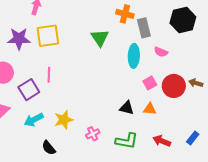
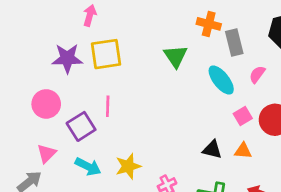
pink semicircle: (161, 52) -> (257, 74), turned 104
cyan ellipse: (134, 56) -> (221, 80), turned -40
cyan arrow: (34, 120) -> (88, 167), turned -126

